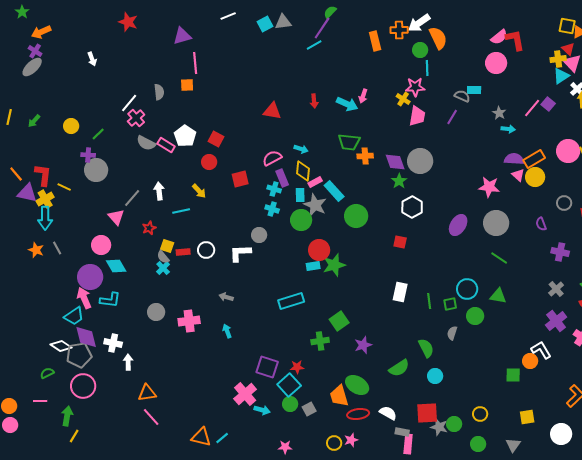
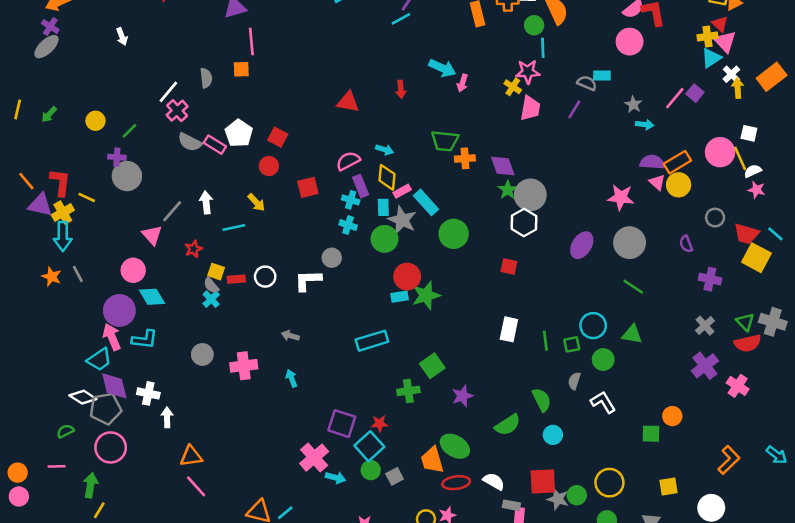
cyan arrow: (347, 104) -> (442, 68), moved
gray circle: (420, 161) -> (530, 195), moved
white L-shape: (541, 350) -> (603, 402), moved
yellow circle: (480, 414) -> (609, 483), size x1.5

